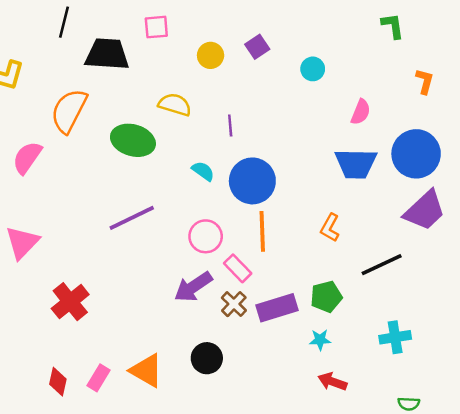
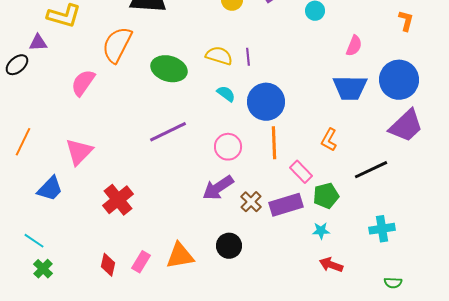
yellow semicircle: (175, 105) -> (219, 56), moved
pink rectangle: (238, 268) -> (301, 172), moved
orange triangle: (147, 371) -> (180, 256), turned -40

